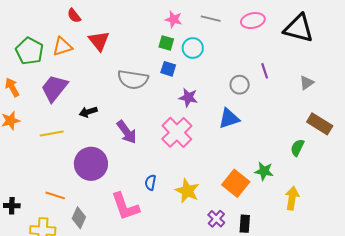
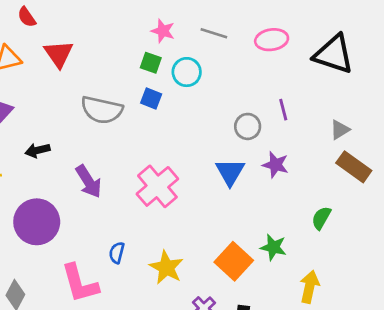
purple star: (188, 97) -> (275, 165), moved
blue triangle: (229, 119) -> (230, 172), turned -45
brown rectangle: (320, 124) -> (354, 167), moved

